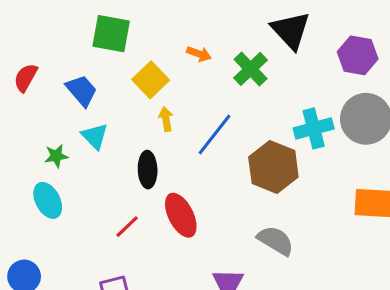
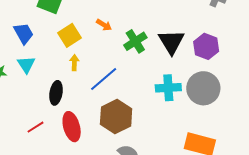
black triangle: (291, 30) -> (171, 42), moved
brown hexagon: (273, 167) -> (116, 117), moved

